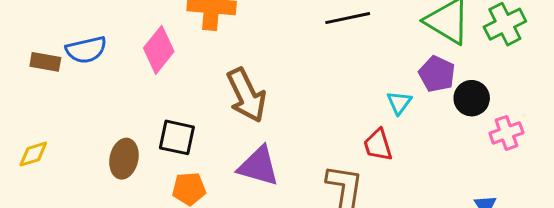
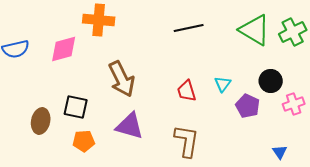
pink diamond: (159, 50) -> (64, 49), turned 36
purple pentagon: (437, 74) -> (248, 106), moved
red trapezoid: (378, 145) -> (187, 91), moved

